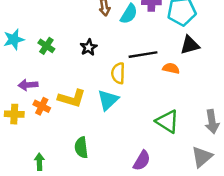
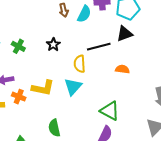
black triangle: (190, 45) -> (125, 34), moved
orange semicircle: (171, 68) -> (122, 69), moved
green triangle: (167, 121) -> (110, 111), moved

